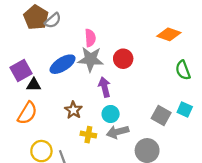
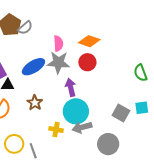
orange diamond: (169, 34) -> (89, 41), moved
cyan square: (185, 109) -> (142, 108), turned -32
brown star: (73, 110) -> (35, 103), moved
cyan circle: (111, 114) -> (76, 111), size x1.6

